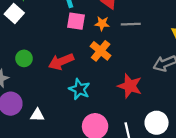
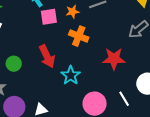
red arrow: (61, 62) -> (47, 56), turned -75
cyan star: (79, 89) -> (71, 75), turned 30

